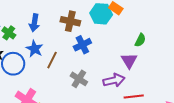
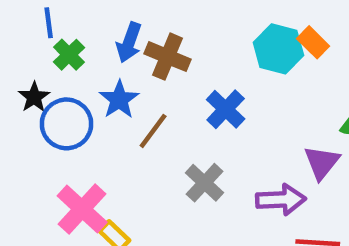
brown cross: (70, 21) -> (167, 57), moved
blue cross: (82, 45) -> (226, 109), turned -30

